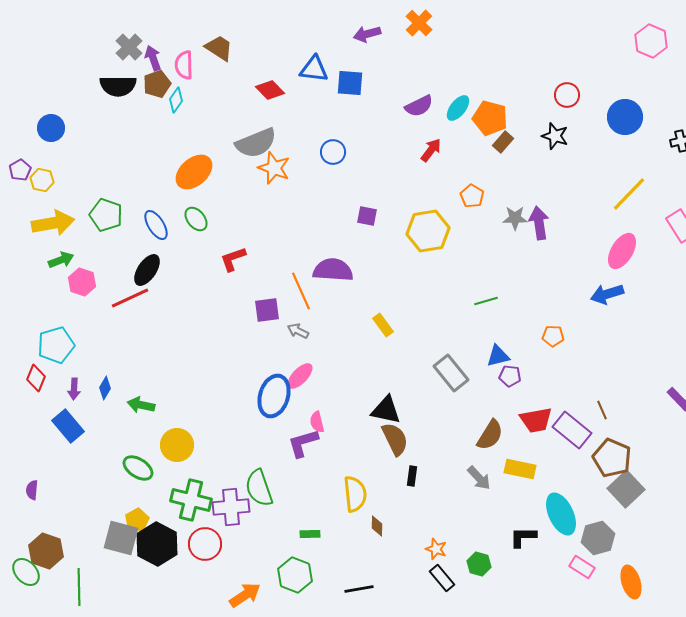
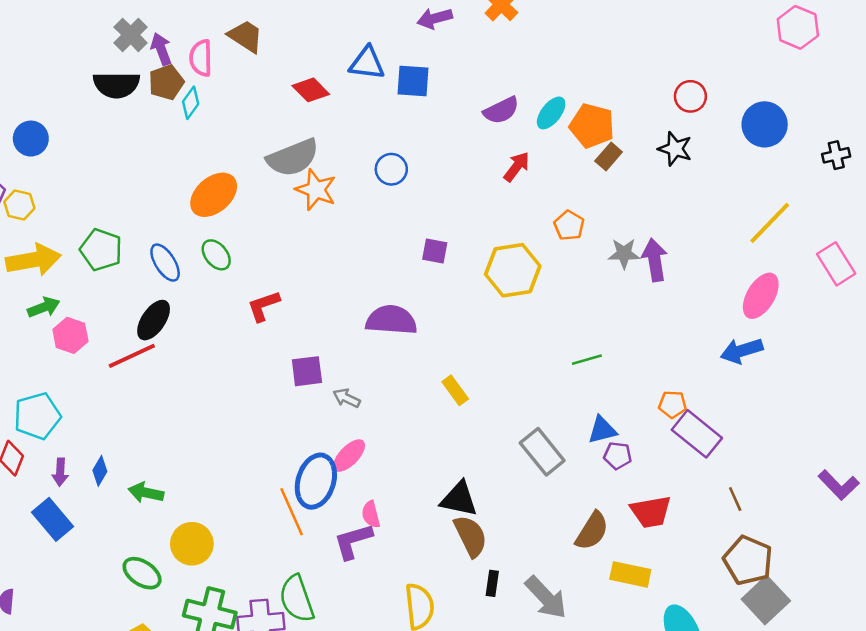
orange line: (301, 291) -> (292, 512), moved
purple rectangle: (572, 430) -> (697, 434), moved
gray arrow: (479, 478) -> (546, 597), moved, size x1.4

